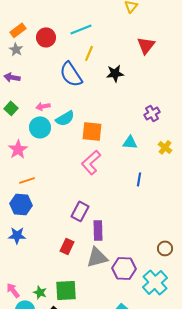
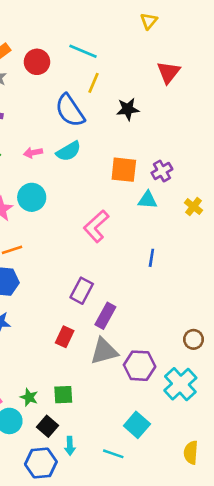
cyan line: (81, 29) -> (83, 51), turned 45
purple cross: (152, 113) -> (162, 171), moved
cyan semicircle: (65, 118) -> (69, 151), moved
cyan circle: (40, 127) -> (32, 197), moved
orange square: (92, 131) -> (124, 170), moved
blue line: (139, 179) -> (151, 258), moved
purple rectangle: (98, 230) -> (105, 316), turned 30
green square: (66, 290) -> (63, 395), size x0.7

